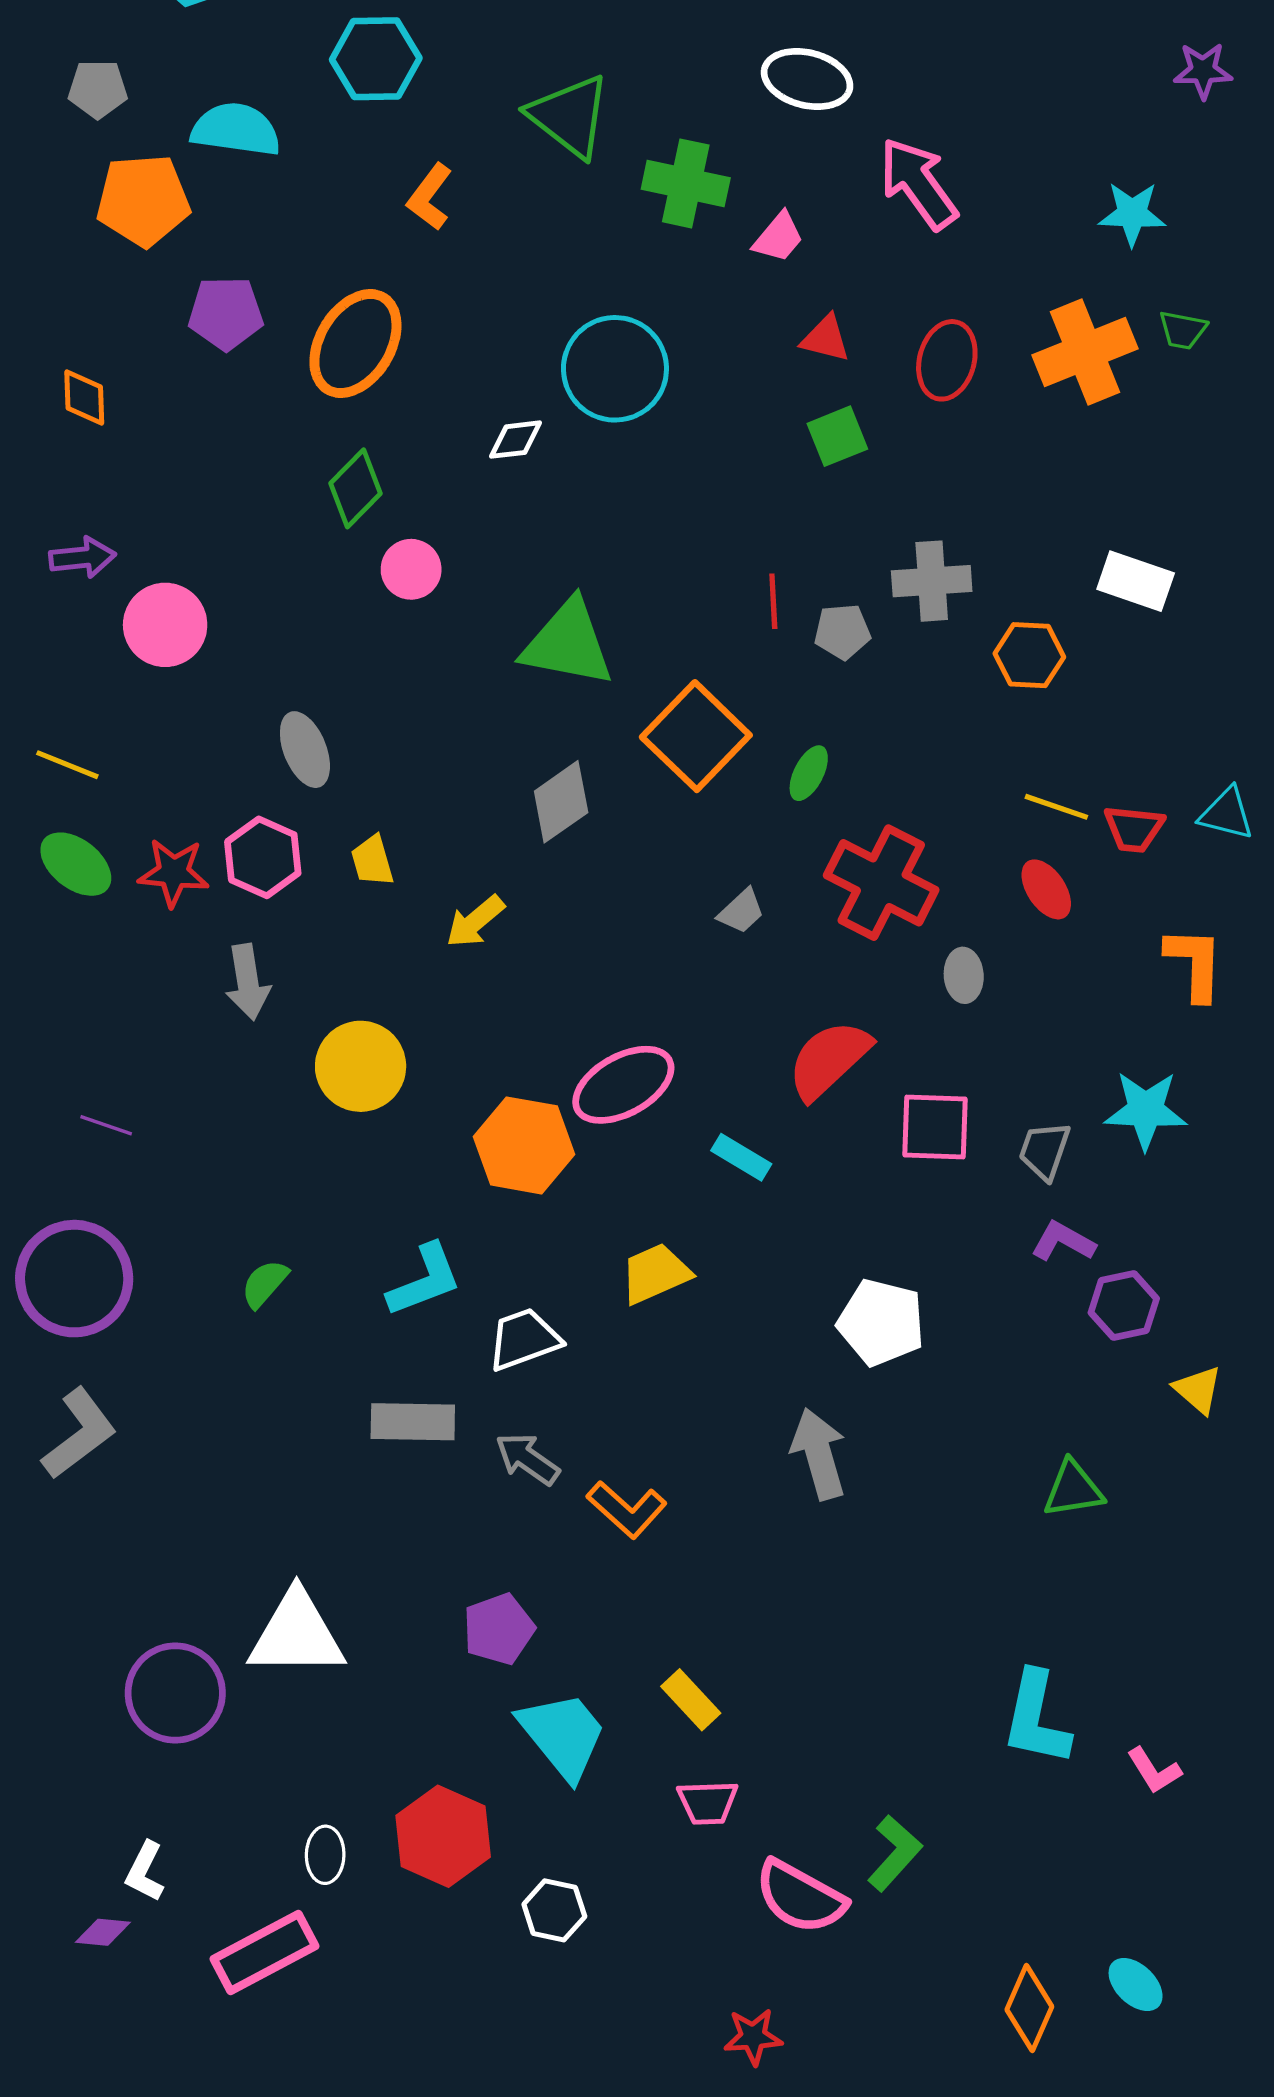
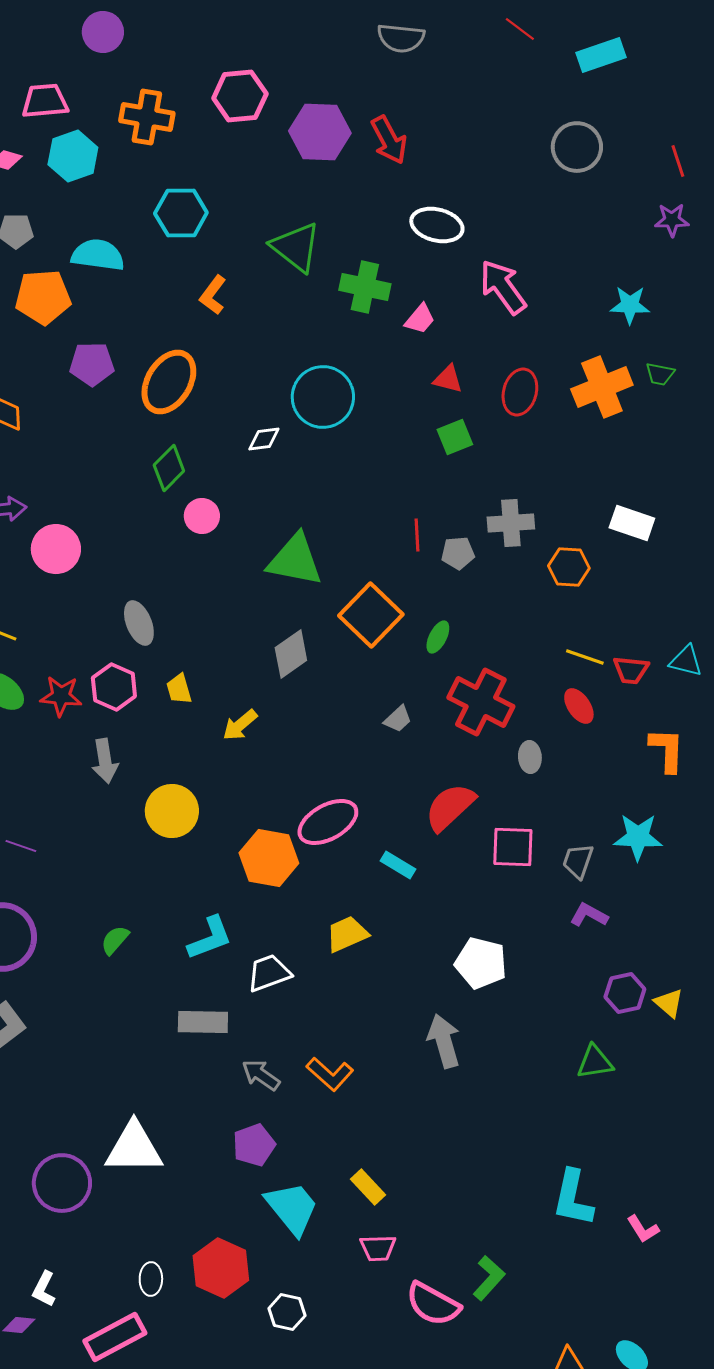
purple hexagon: (1124, 1306) -> (625, 993), moved
gray arrow: (527, 1459) -> (261, 1075), moved

